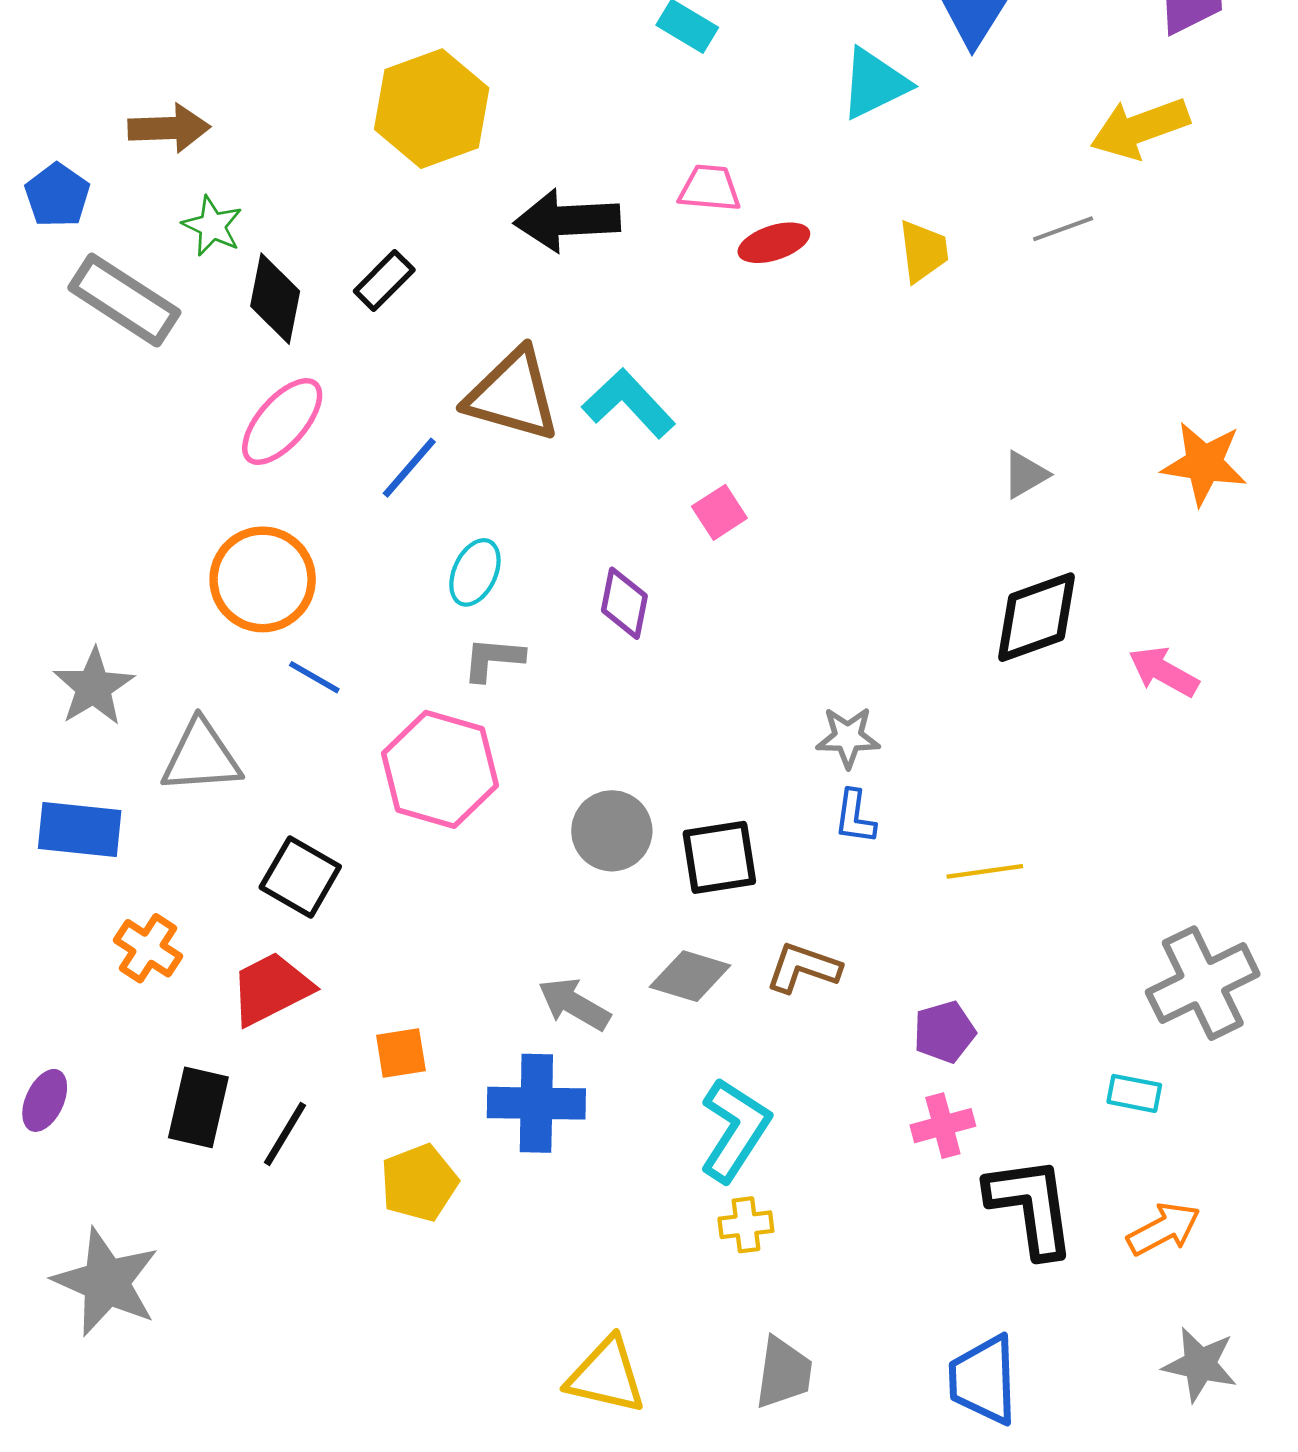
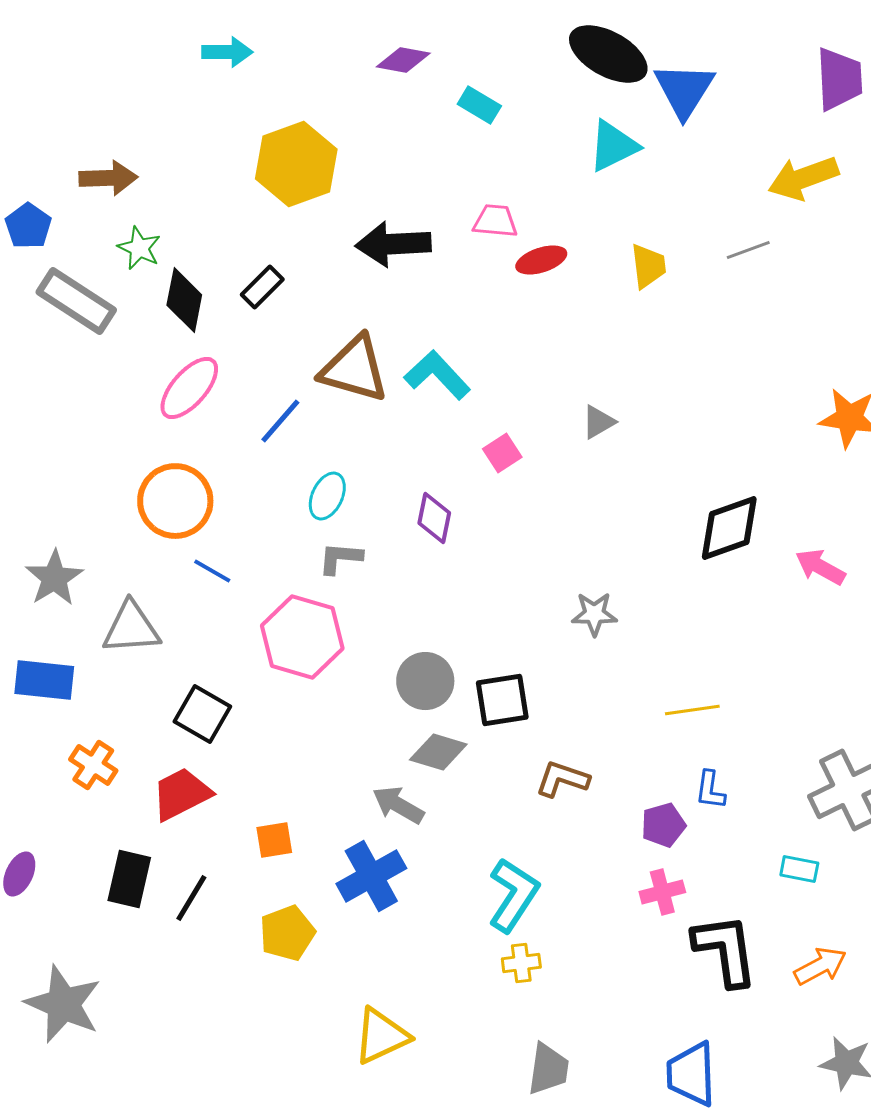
gray triangle: (1025, 475) -> (598, 422), moved
blue L-shape: (855, 817) -> (710, 790), moved
gray diamond: (690, 976) -> (438, 752), moved
blue cross: (536, 1103) -> (371, 876), turned -30
yellow triangle: (606, 1376) -> (381, 1036), moved, turned -38

